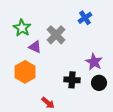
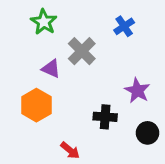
green star: (22, 28) -> (44, 22), moved
black circle: (99, 83) -> (147, 133), moved

